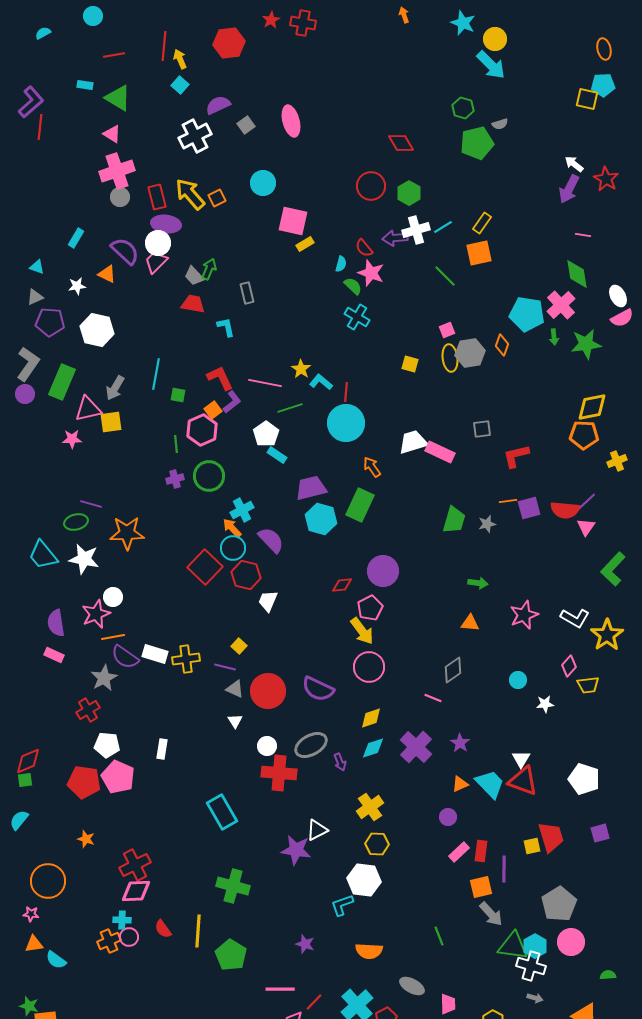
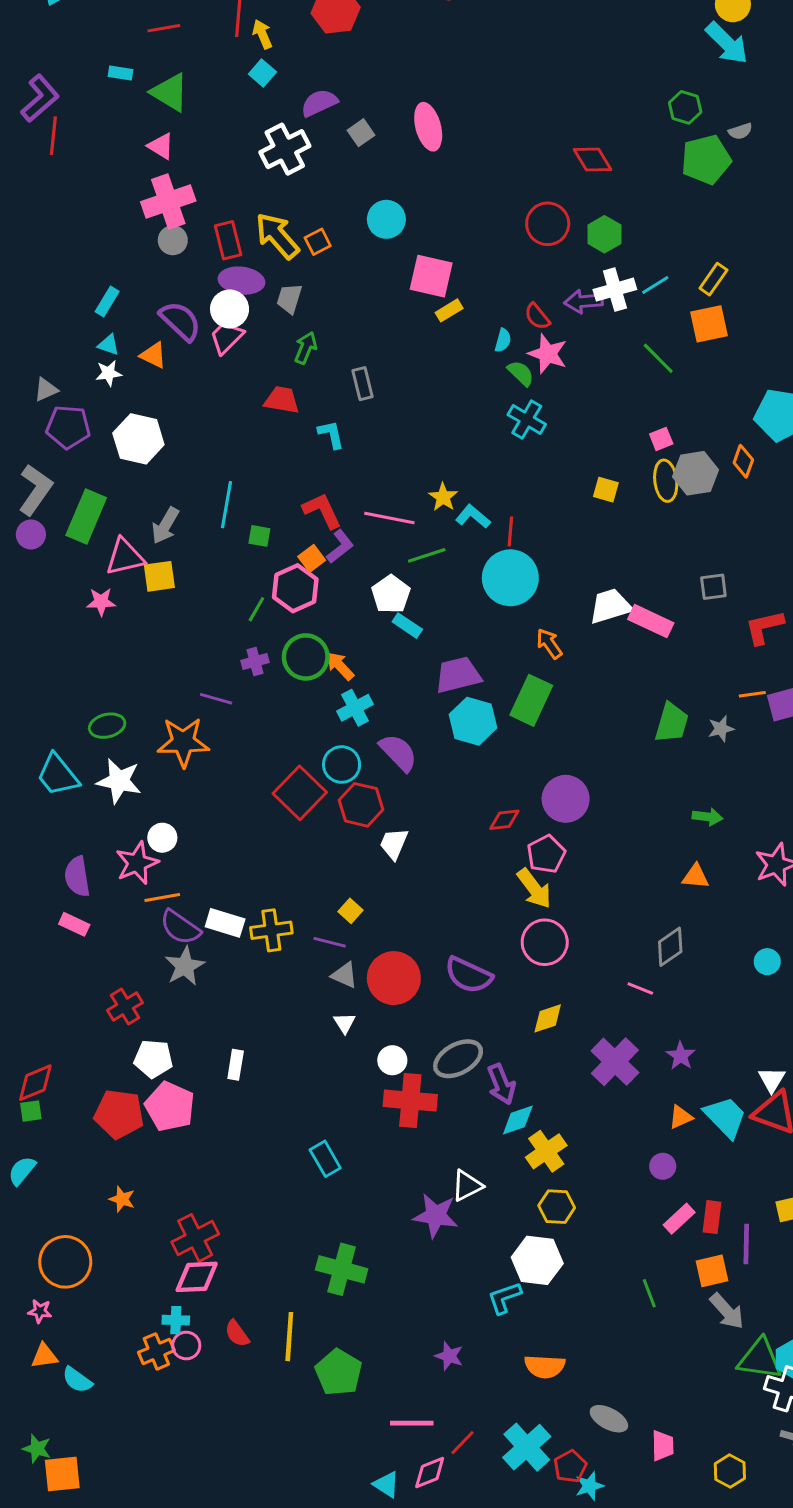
cyan triangle: (37, 267) -> (109, 345), moved
gray trapezoid: (194, 276) -> (289, 298), moved, turned 60
green line: (176, 444) -> (256, 609), turned 36
purple line: (91, 504) -> (216, 699), moved
orange arrow: (232, 528) -> (340, 666), moved
gray star: (104, 678) -> (185, 966), moved
cyan diamond: (373, 748) -> (518, 1120), moved
purple arrow: (340, 762) -> (501, 1084), size x1.5
cyan rectangle: (222, 812) -> (325, 1159), size x0.7
green line: (439, 936) -> (649, 1293), moved

